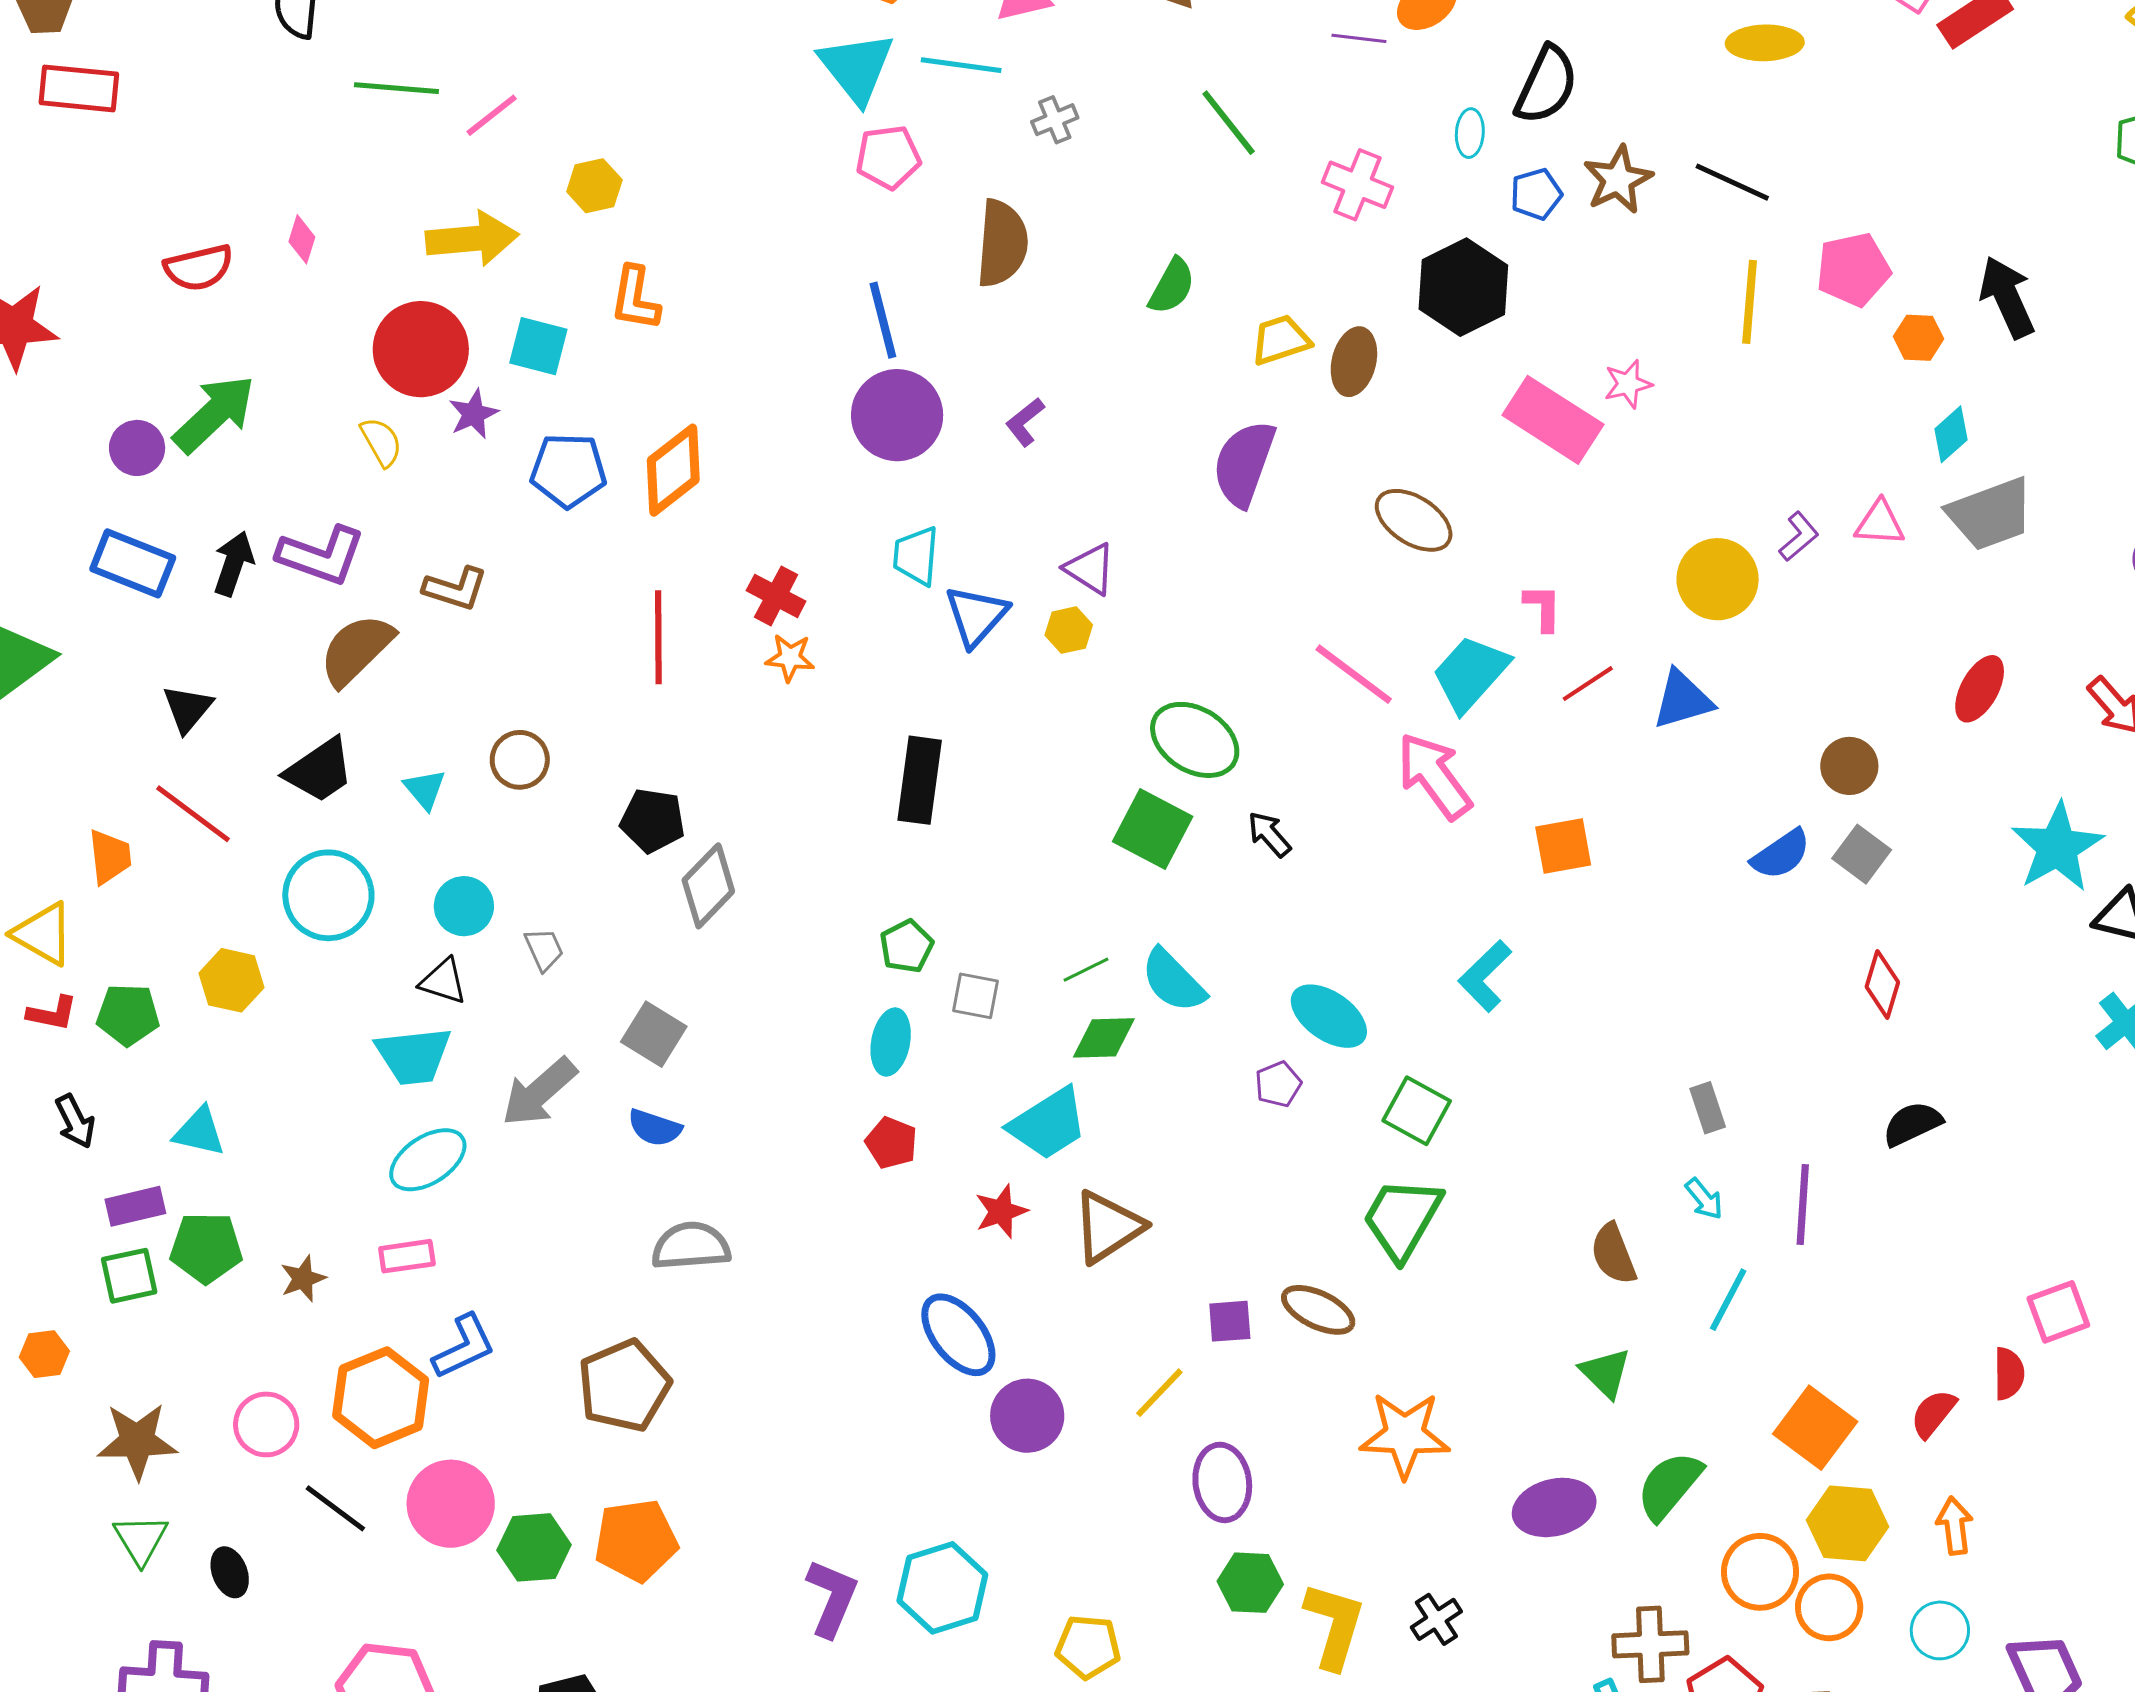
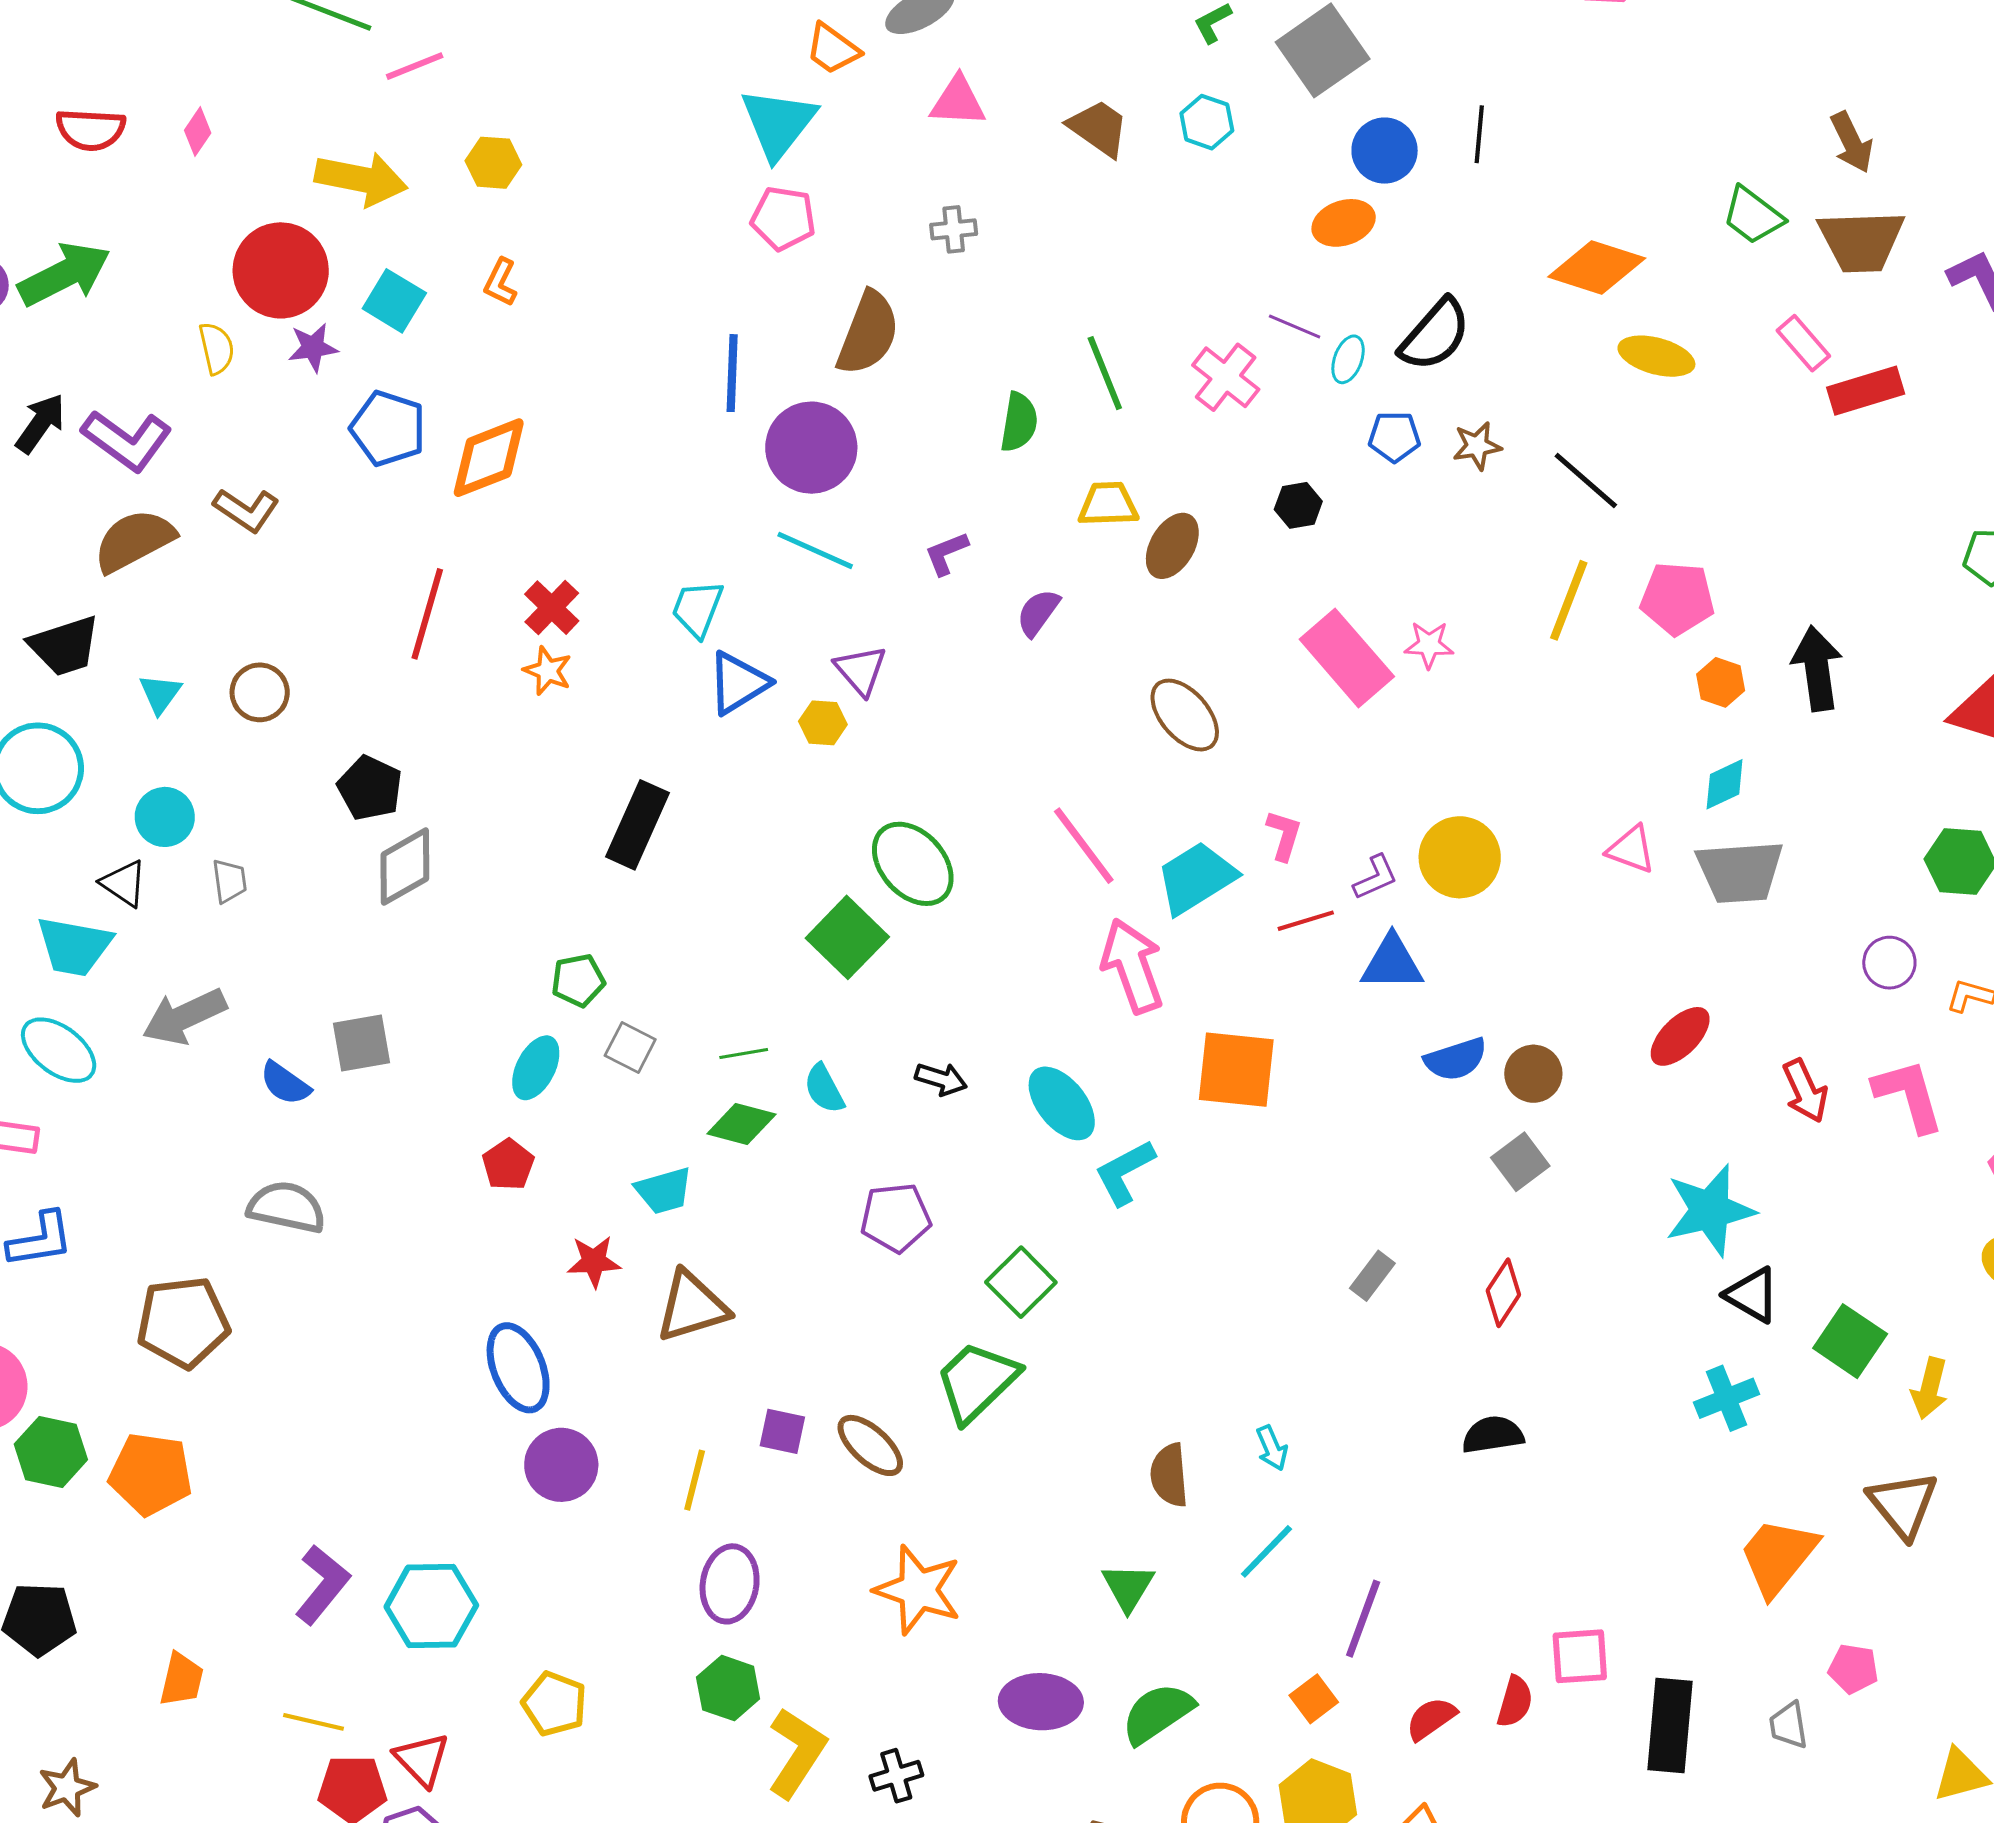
purple line: (1359, 38) -> (1295, 326), moved
cyan line: (961, 65) -> (815, 550), moved
green line: (1229, 123) -> (1105, 373), moved
brown star: (1618, 180) -> (1477, 446), size x0.7
green semicircle: (1172, 286) -> (1019, 422), turned -36
black hexagon: (1463, 287) -> (1298, 505), size x0.5
orange L-shape: (635, 298) -> (501, 282), size x0.7
purple circle: (897, 415) -> (811, 448), moved
purple L-shape: (1025, 422) -> (946, 553), moved
purple semicircle: (1244, 463) -> (1038, 613), size x0.6
purple L-shape: (1799, 537) -> (1375, 877), moved
black arrow: (1269, 834) -> (941, 1079), moved, turned 132
orange square: (1563, 846) -> (1236, 1070), size x1.4
blue semicircle: (1781, 854) -> (1456, 1059), moved
cyan semicircle: (1173, 981) -> (824, 1089), size x0.7
cyan ellipse: (1329, 1016) -> (1062, 1103), moved
gray square: (654, 1034) -> (361, 1043), moved, turned 32
purple pentagon: (1278, 1084) -> (896, 1218), size x1.5
gray rectangle: (1708, 1108) -> (1372, 1276), moved, turned 39
cyan trapezoid: (1048, 1124) -> (664, 1191), size x0.7
cyan ellipse: (428, 1160) -> (59, 1050), turned 54
purple line: (1803, 1204) -> (1363, 1619), moved
yellow line: (1159, 1393) -> (695, 1480), turned -46
orange square: (1815, 1428) -> (1314, 1699), size x0.6

